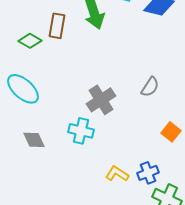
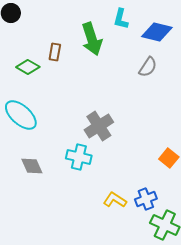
brown rectangle: (57, 26) -> (55, 52), size x0.7
gray semicircle: (150, 87) -> (148, 67), moved

